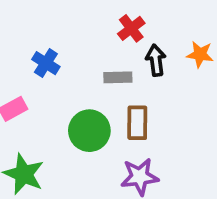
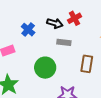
black arrow: (156, 60) -> (55, 23), moved, turned 105
brown rectangle: (137, 123) -> (87, 64), moved

